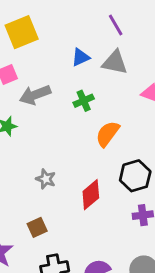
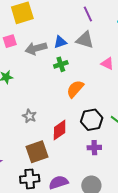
blue triangle: (81, 57) -> (60, 42), moved
gray arrow: (35, 95) -> (36, 48), moved
brown square: (37, 227) -> (37, 152), moved, size x1.6

